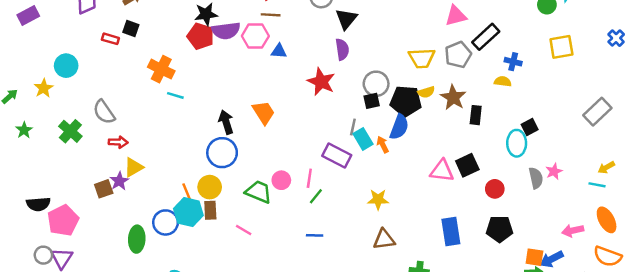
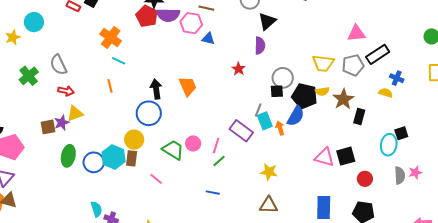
red star: (321, 82) -> (239, 69), size x0.6
orange line: (187, 191) -> (110, 86), moved
green ellipse: (137, 239) -> (68, 156), moved

